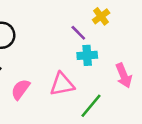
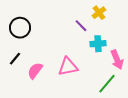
cyan cross: (87, 55) -> (98, 44), moved
green line: (91, 106) -> (107, 84), moved

